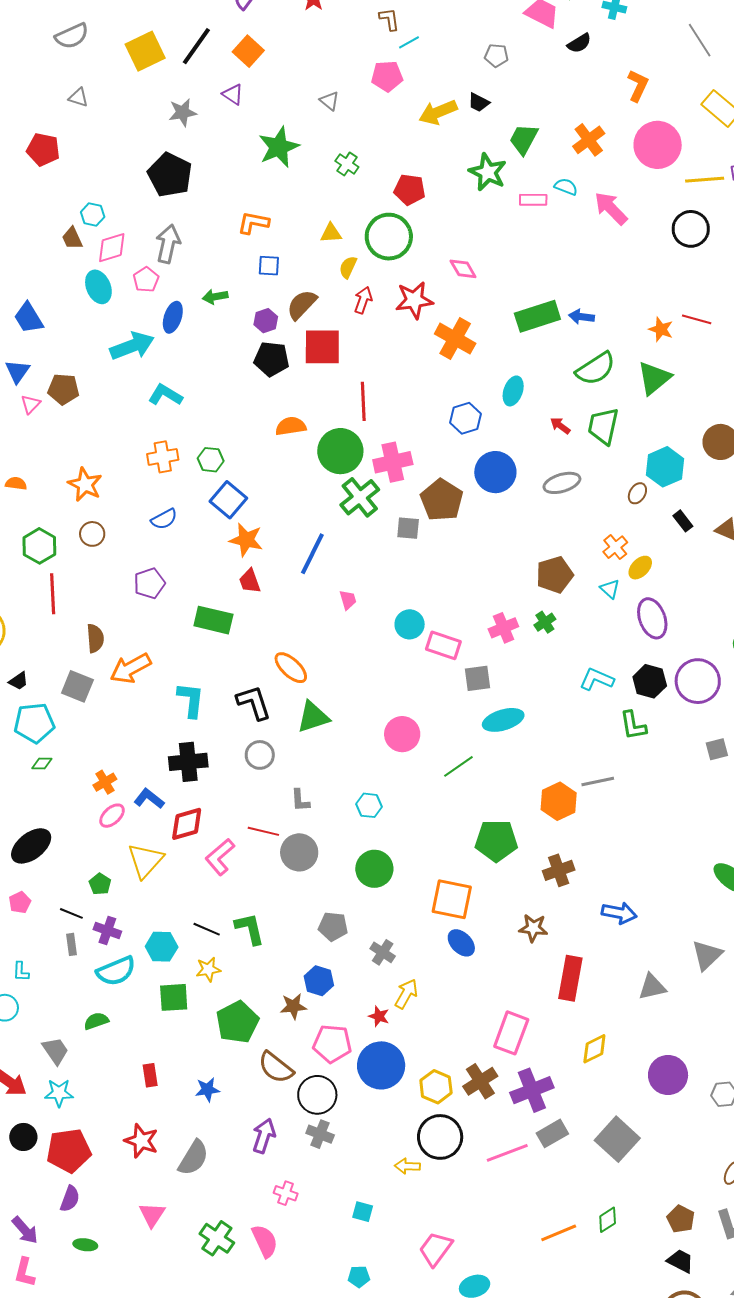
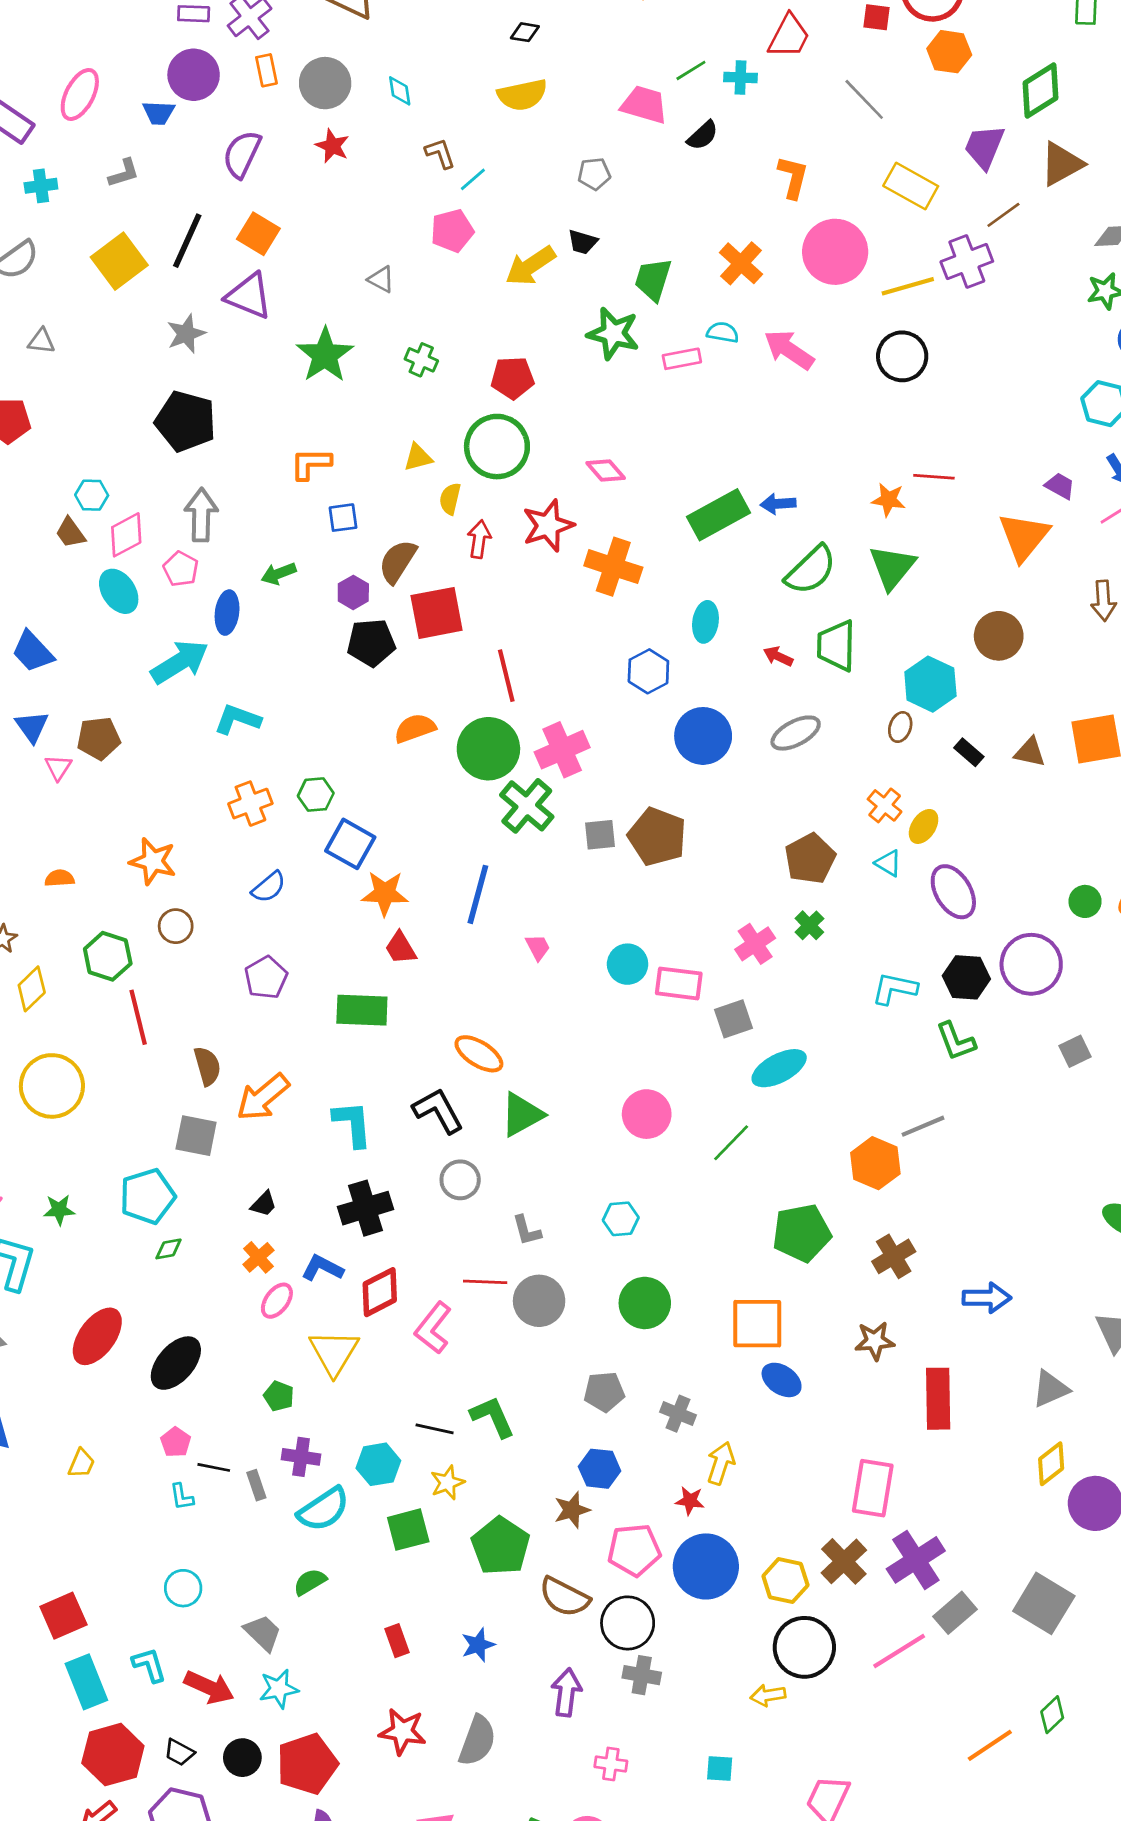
purple triangle: (233, 94) -> (249, 296), size x1.6
brown pentagon: (442, 500) -> (657, 837), moved
black trapezoid: (19, 681) -> (264, 1204), moved
black line: (71, 913) -> (214, 1467), moved
cyan L-shape: (21, 972) -> (182, 1497), moved
yellow diamond: (594, 1049) -> (1051, 1464), moved

